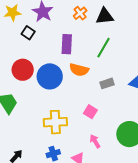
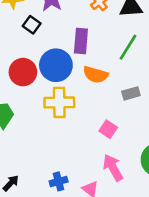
blue circle: (50, 76) -> (56, 65), moved
yellow cross: (55, 122) -> (59, 102), moved
pink arrow: (95, 141) -> (113, 168), size x1.5

